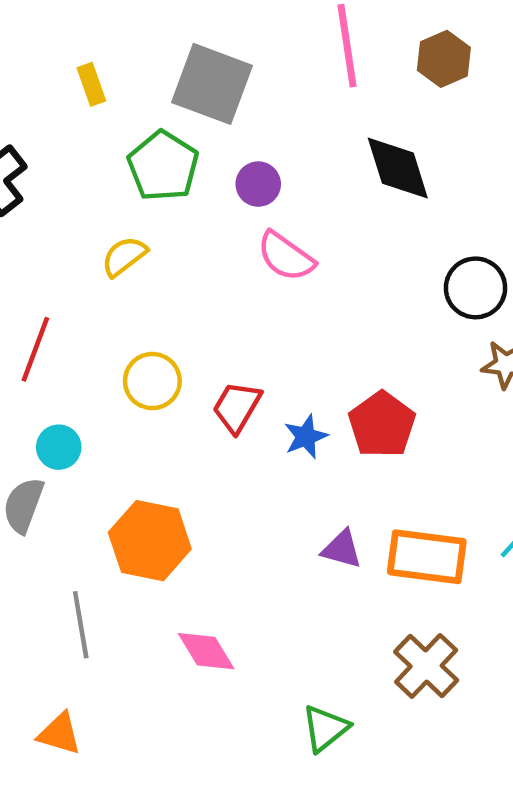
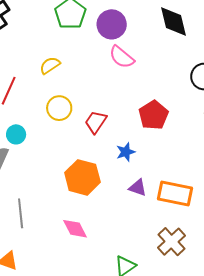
purple circle: (258, 184) -> (112, 24), size x1.5
yellow semicircle: (124, 256) -> (50, 65), moved
red pentagon: (382, 425) -> (153, 115), moved
blue star: (306, 437) -> (126, 152), moved
orange hexagon: (150, 541) -> (82, 177), moved

